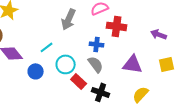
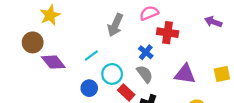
purple arrow: (159, 34) -> (213, 22), moved
blue cross: (97, 44) -> (146, 52), turned 32
blue circle: (36, 71) -> (89, 88), moved

